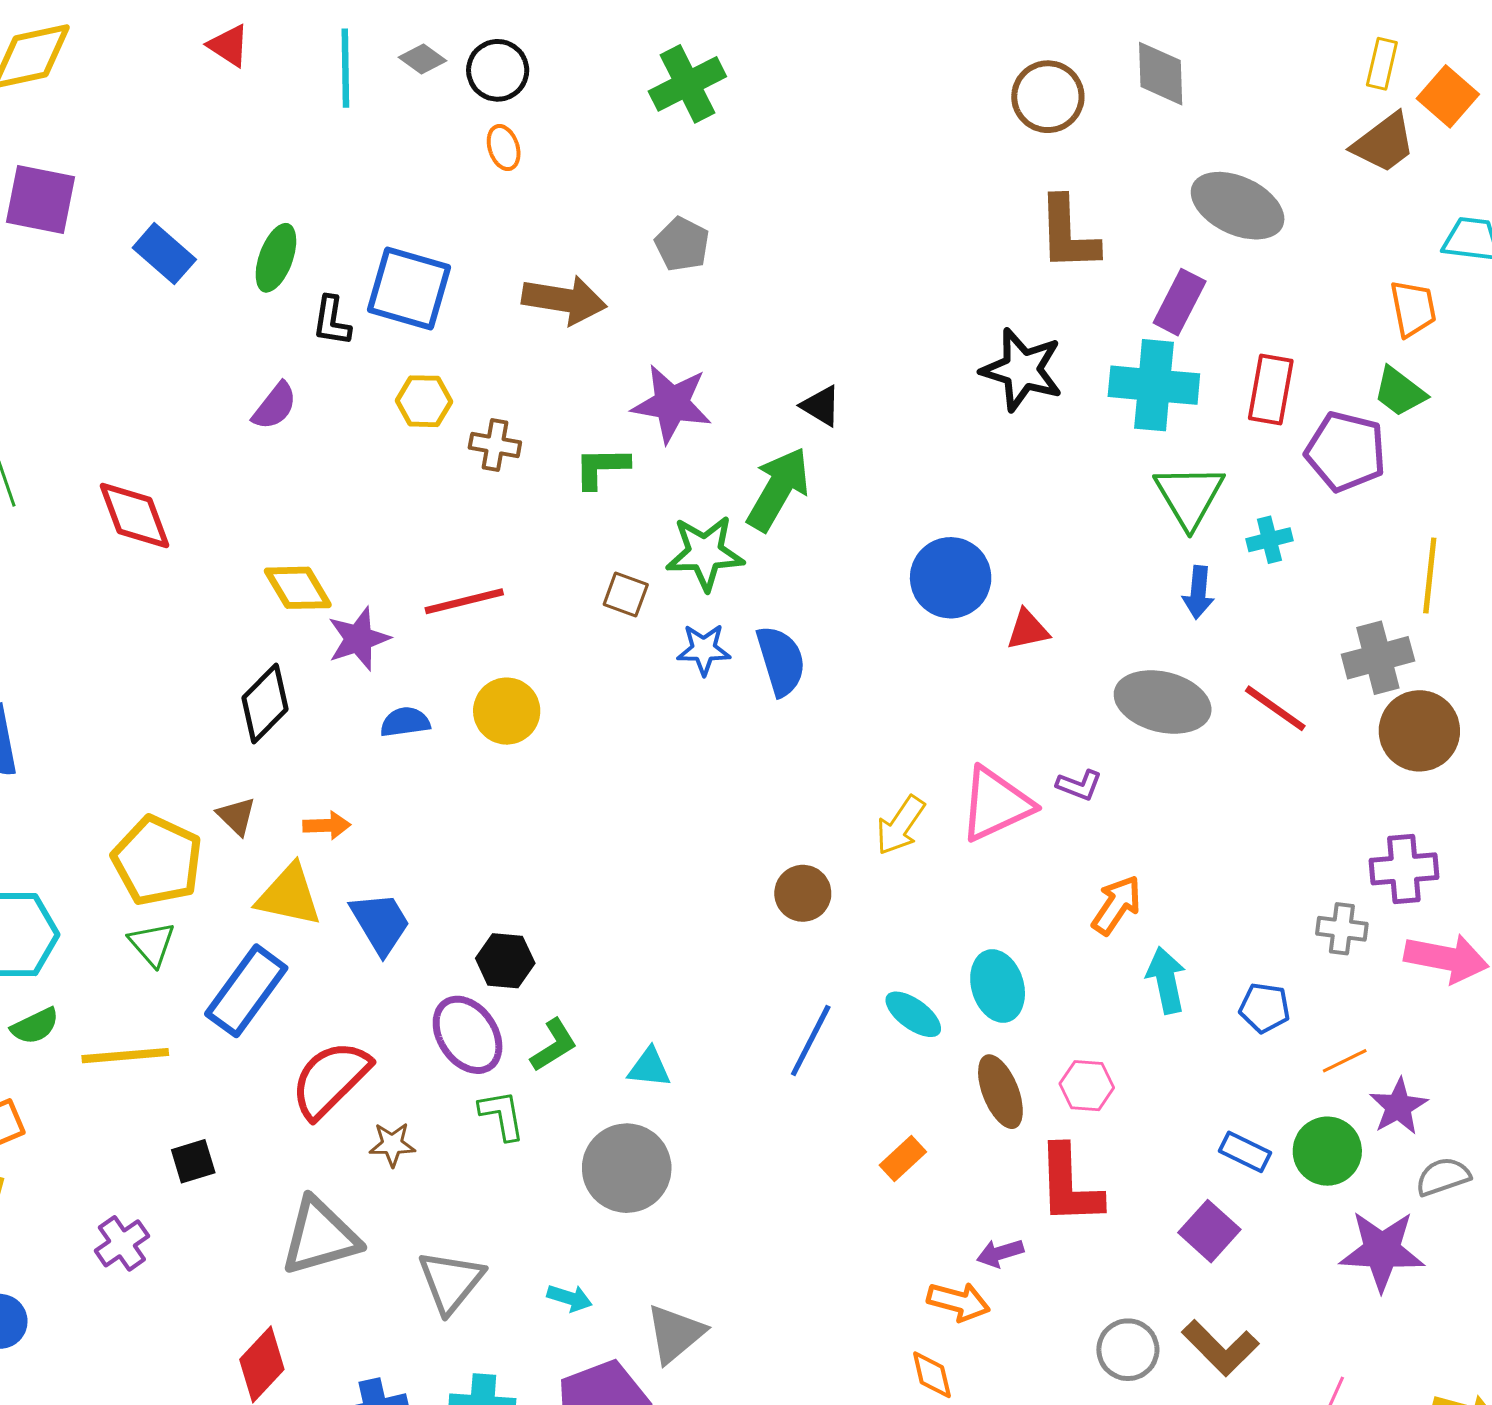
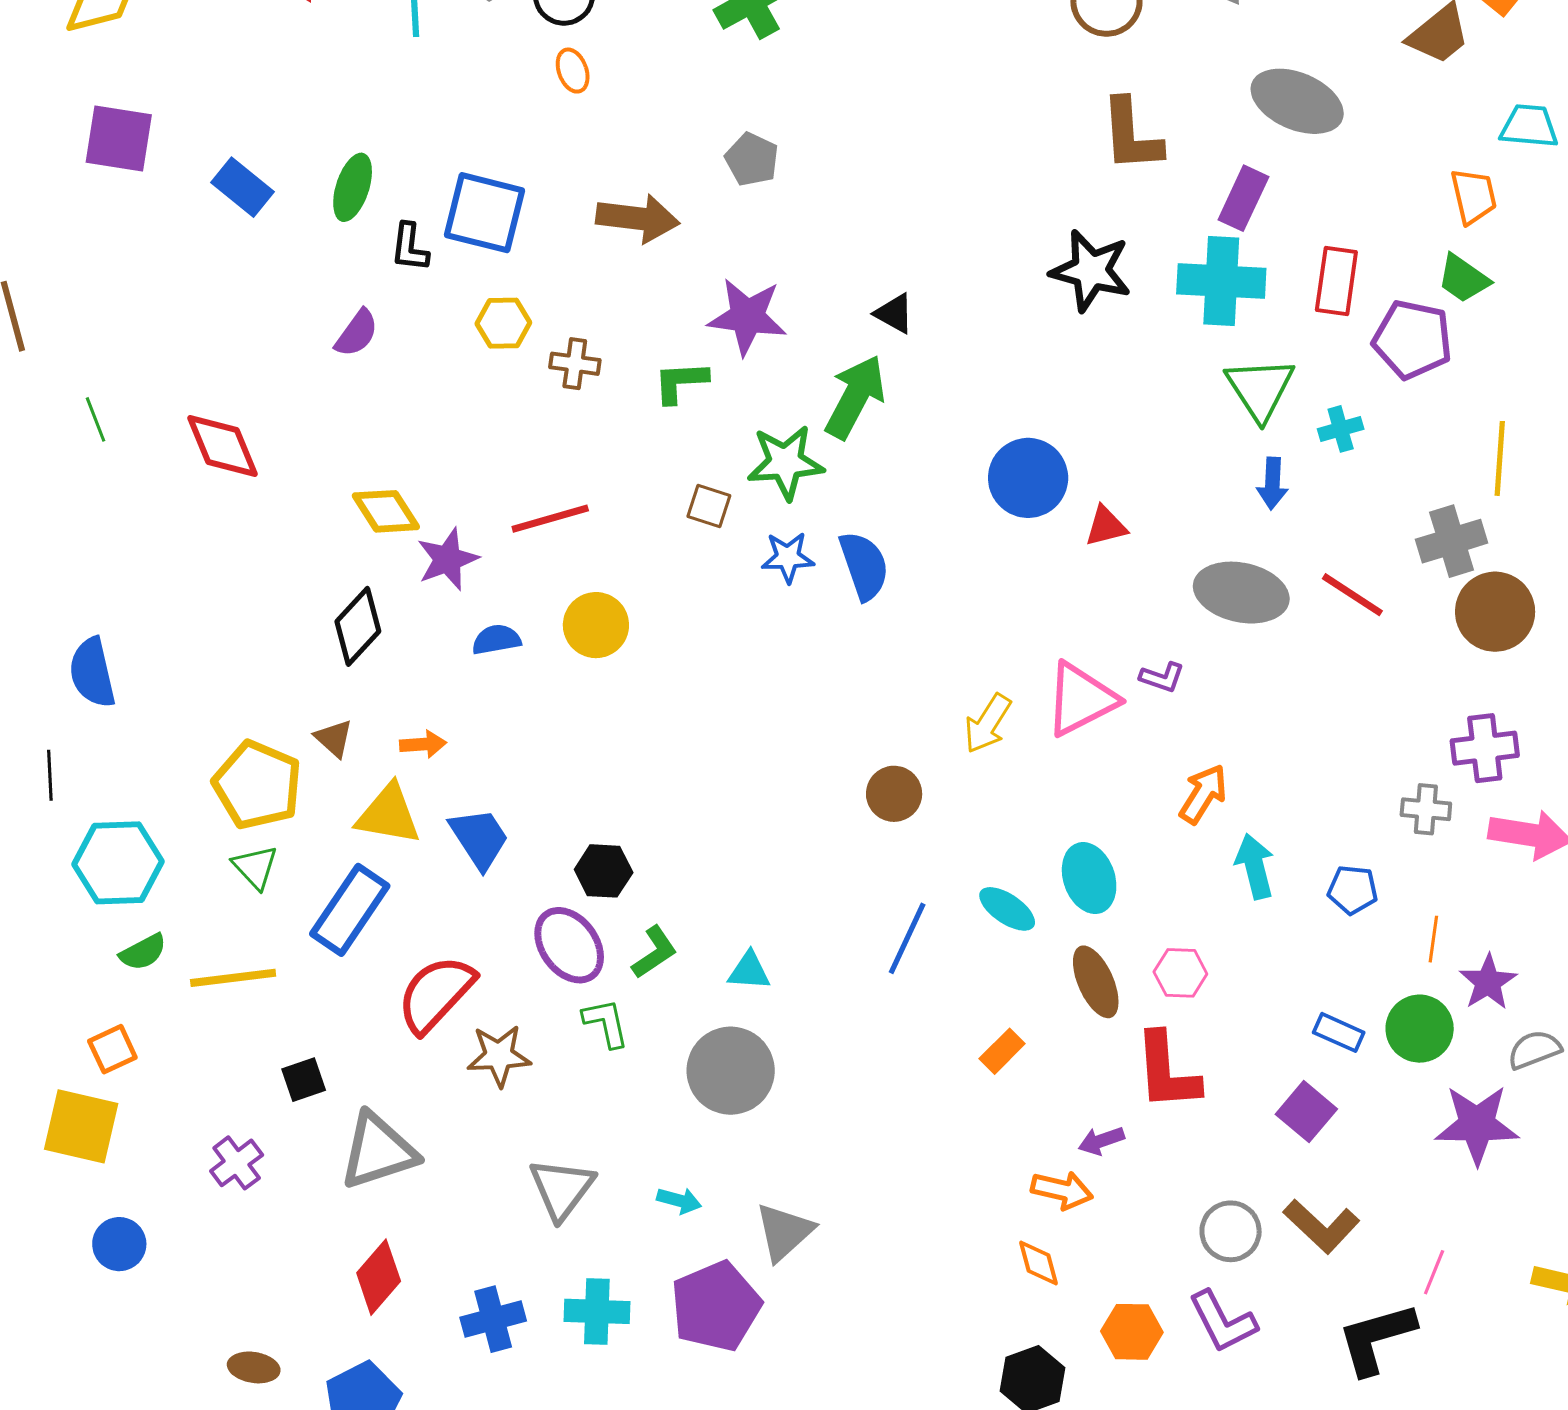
orange line: (1345, 1061) -> (1433, 939), turned -54
brown star: (392, 1144) -> (499, 1056), size x1.4
gray triangle: (320, 1237) -> (378, 1151), moved

